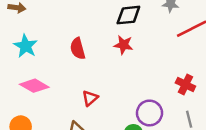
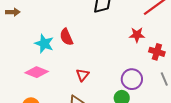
red star: (123, 45) -> (137, 35), moved
cyan star: (26, 46) -> (44, 44), moved

